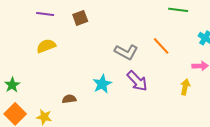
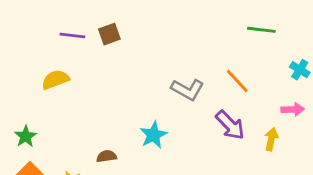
brown square: (80, 18) -> (109, 34), moved
yellow semicircle: (46, 46) -> (55, 80), moved
purple arrow: (137, 81) -> (230, 125), moved

